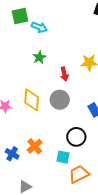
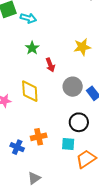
red arrow: (64, 74) -> (50, 65), moved
gray circle: (60, 100) -> (73, 87), moved
orange cross: (35, 146) -> (39, 137), turned 35

